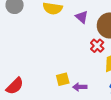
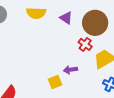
purple arrow: (80, 87) -> (70, 70), moved

